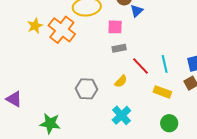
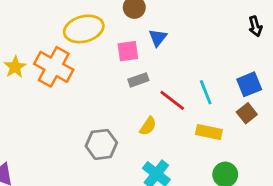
blue triangle: (137, 11) -> (158, 38), moved

